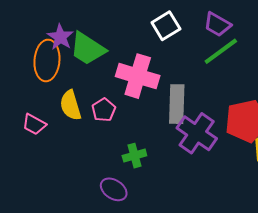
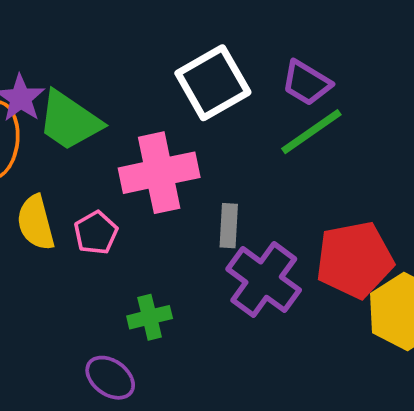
white square: (166, 26) -> (213, 83), size x1.4
pink cross: (138, 76) -> (159, 173), turned -30
gray rectangle: (177, 104) -> (229, 226), size x0.6

